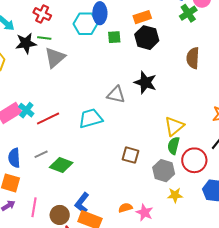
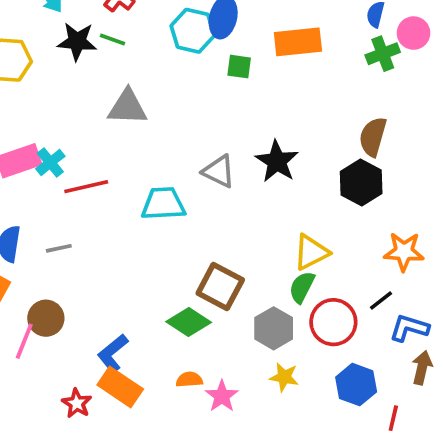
orange rectangle: (142, 17) -> (298, 42), size x1.4
black hexagon: (147, 38) -> (361, 182), moved
gray triangle: (55, 58) -> (127, 107), moved, turned 30
brown square: (130, 155) -> (220, 286), size x1.4
green diamond: (61, 165) -> (189, 322), moved
brown circle: (60, 215) -> (46, 318), moved

